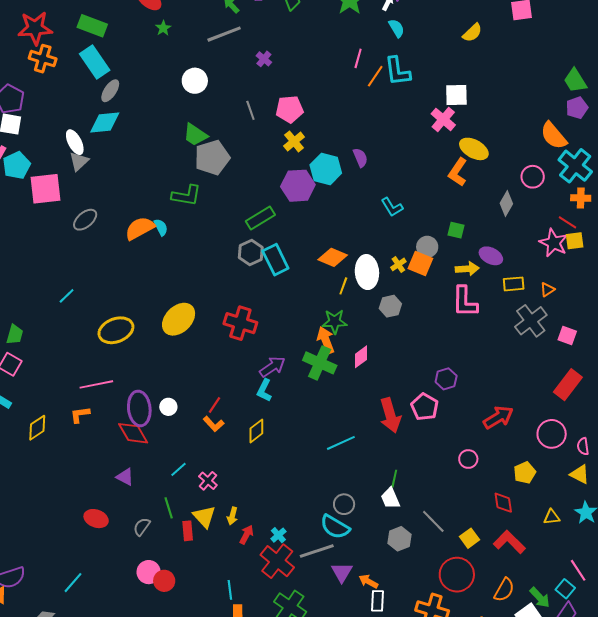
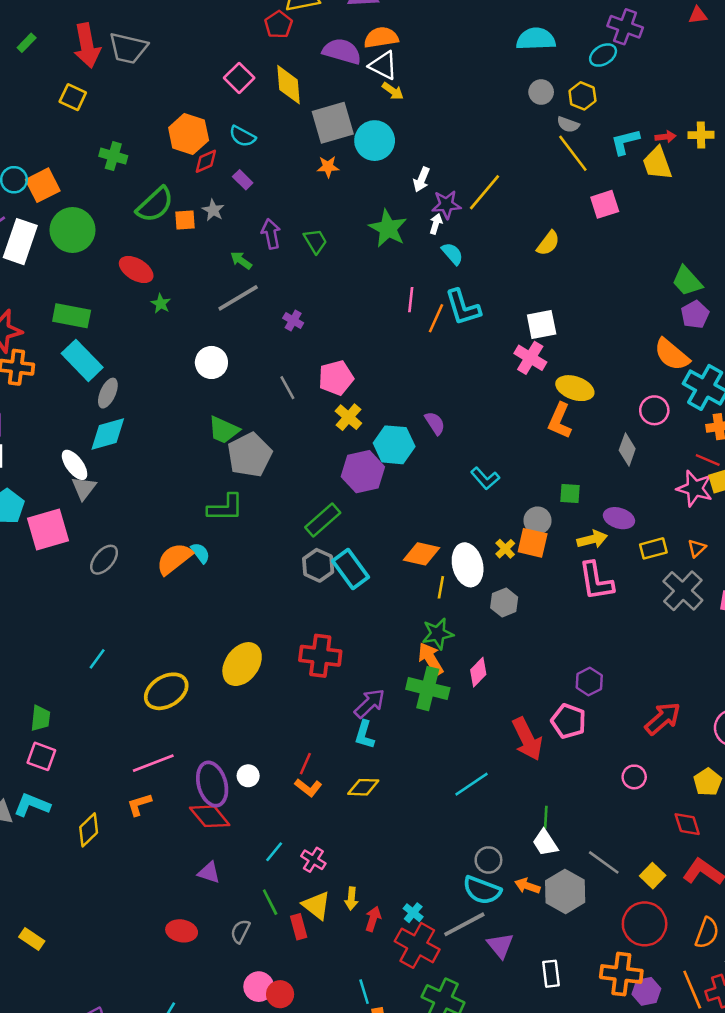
yellow diamond: (256, 431) -> (363, 787), turned 50
gray hexagon: (399, 539) -> (565, 891), size x1.4
orange arrow: (368, 581) -> (527, 886), moved

